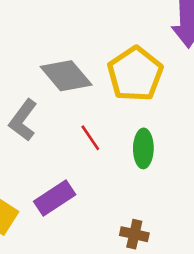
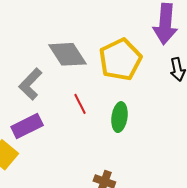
purple rectangle: (55, 198) -> (27, 126), moved

